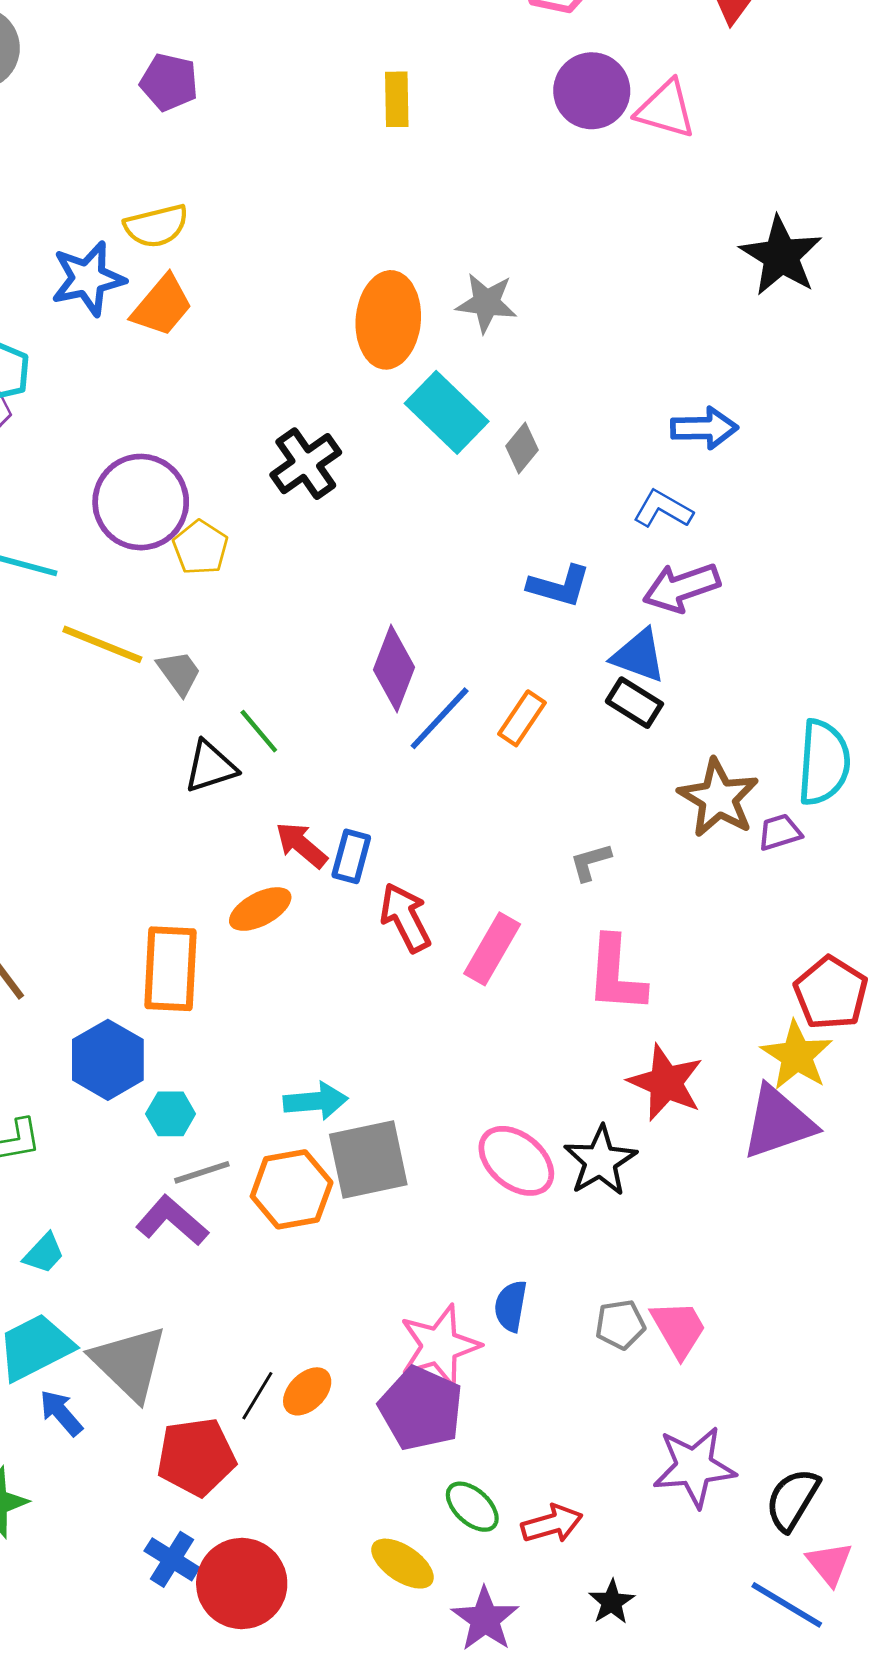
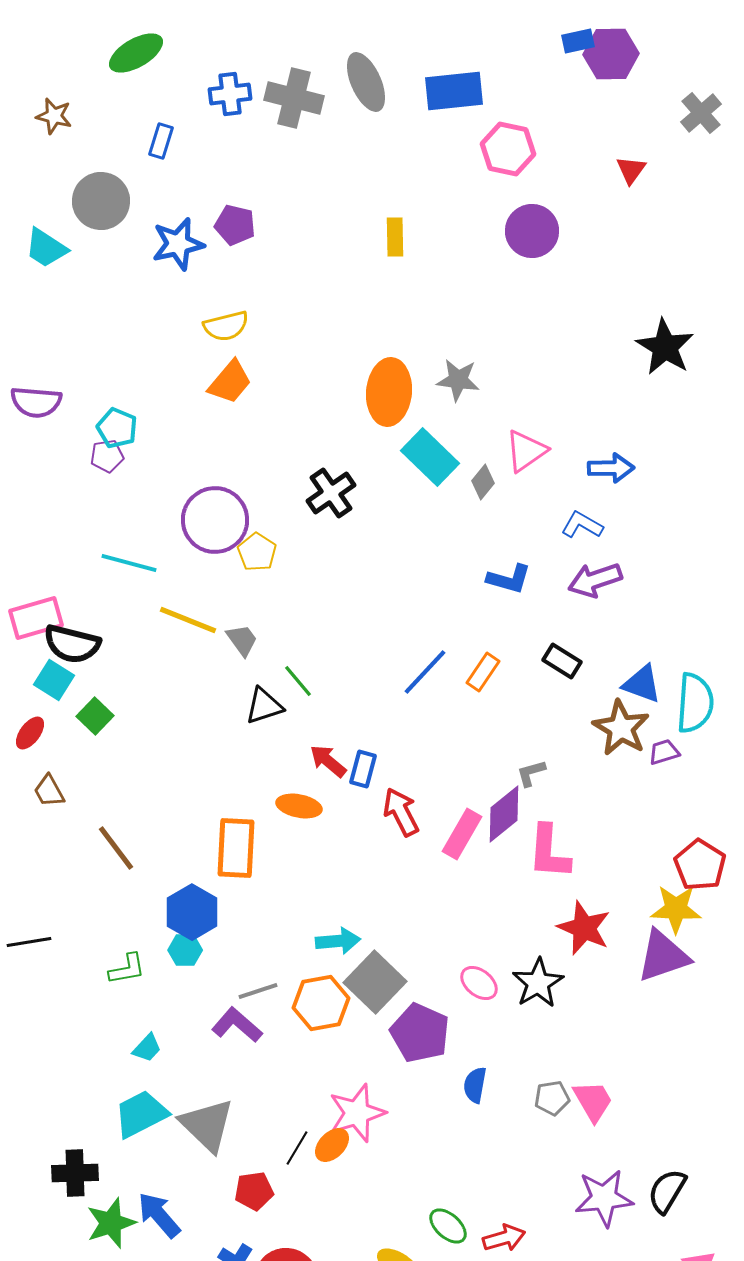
pink triangle: (666, 109) -> (526, 451), moved, turned -51
blue star: (88, 279) -> (178, 244), moved
blue triangle: (639, 656) -> (642, 684), moved
purple diamond: (394, 669) -> (504, 814), moved, turned 30
orange ellipse: (260, 909) -> (299, 806), turned 39
yellow star: (797, 1056) -> (676, 909), turned -30
cyan hexagon: (171, 1114) -> (185, 950), moved
gray square: (368, 1159) -> (375, 982), turned -34
pink ellipse: (516, 1161) -> (479, 983), size x0.7
pink star: (440, 1346) -> (357, 1113), moved
purple pentagon: (421, 1408) -> (420, 1033), moved
blue arrow: (61, 1413) -> (159, 1215), moved, size x1.4
red pentagon: (196, 1457) -> (254, 1191), size x0.7
black semicircle: (792, 1500) -> (667, 1191), moved

